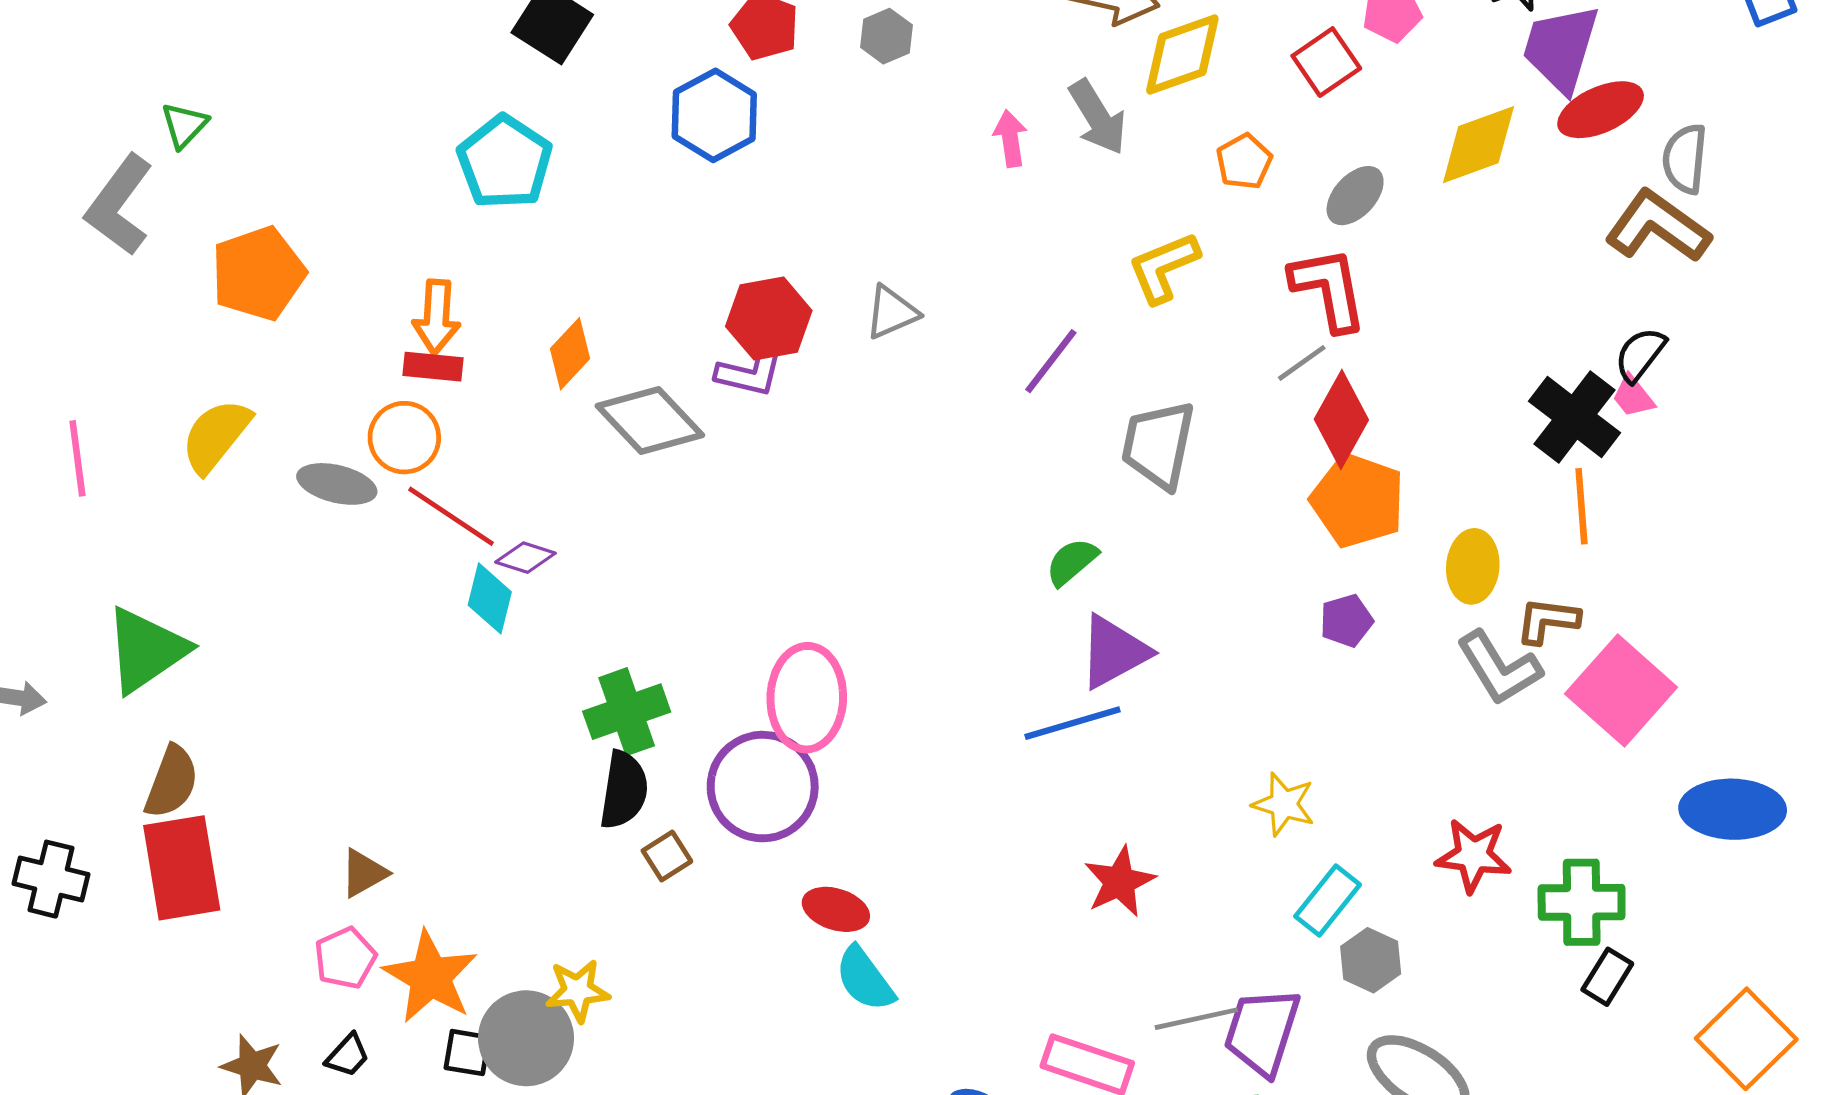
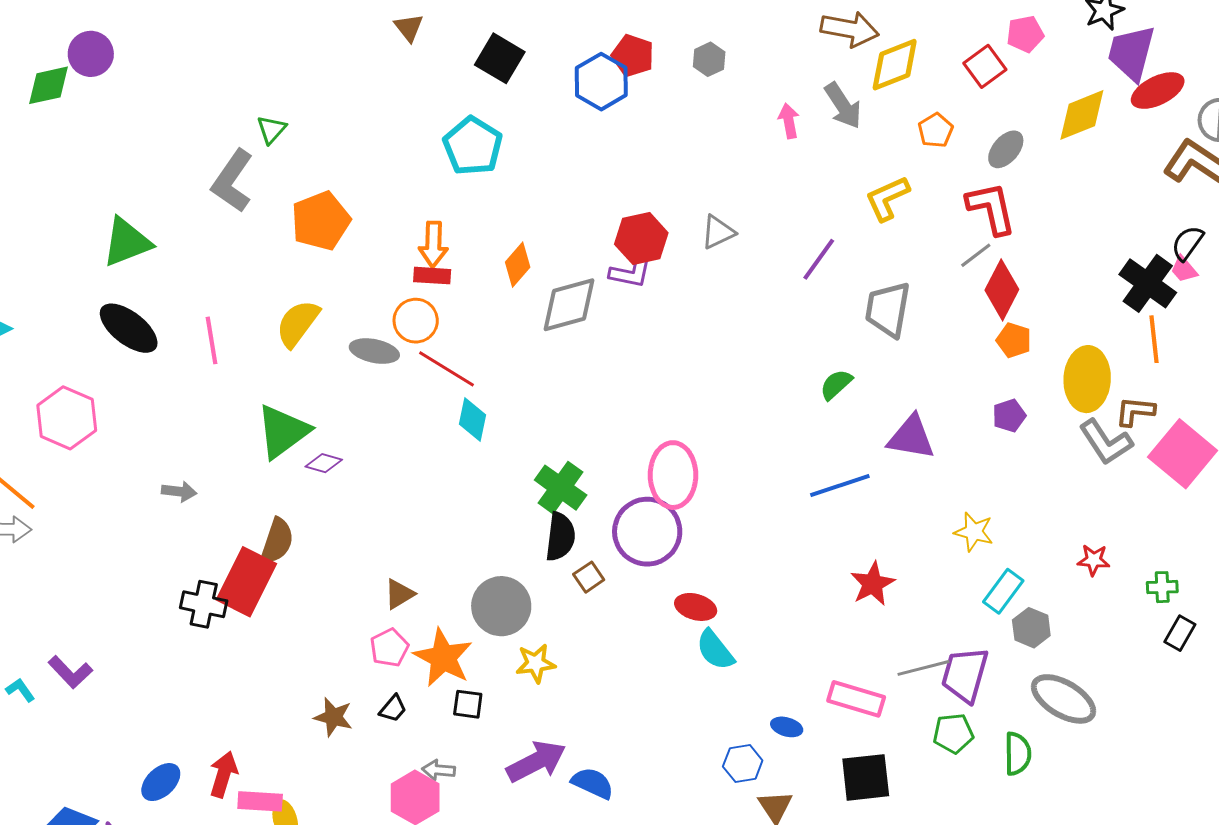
blue hexagon: (714, 115) -> (601, 82), moved
gray diamond: (650, 420) -> (569, 305), turned -60
orange pentagon: (1358, 501) -> (1014, 340), size x0.6
purple diamond: (525, 558) -> (324, 463), moved
yellow ellipse: (1473, 566) -> (1087, 379), size x1.4
green triangle: (146, 650) -> (283, 431), moved
purple triangle: (1114, 652) -> (911, 437), moved, turned 40
green cross: (627, 712) -> (561, 488), turned -33
red star: (1473, 855) -> (1094, 560), size x0.7
red rectangle: (182, 868) -> (246, 582), moved, turned 38
green cross: (1582, 902) -> (1162, 587), size x0.6
gray circle: (526, 1038) -> (501, 606), moved

